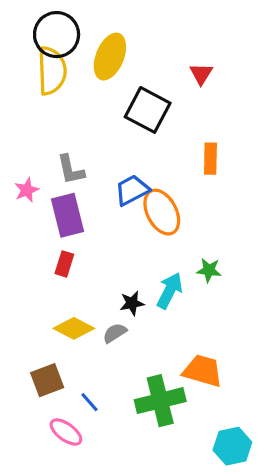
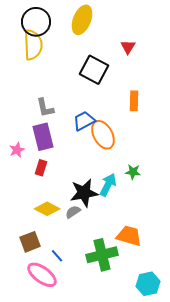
yellow ellipse: (110, 57) -> (82, 20), moved
pink star: (27, 190) -> (17, 150), moved
black star: (132, 303) -> (84, 193), size x1.8
pink ellipse: (66, 432) -> (42, 275), size x1.4

